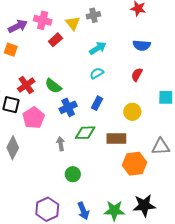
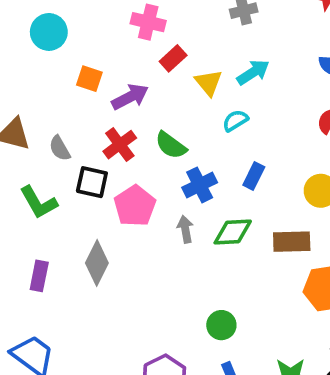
yellow triangle: (73, 23) -> (208, 83), moved
purple arrow: (18, 26) -> (130, 97), moved
cyan semicircle: (97, 73) -> (235, 121), moved
gray arrow: (61, 144) -> (185, 229), moved
green circle: (73, 174) -> (221, 325), moved

